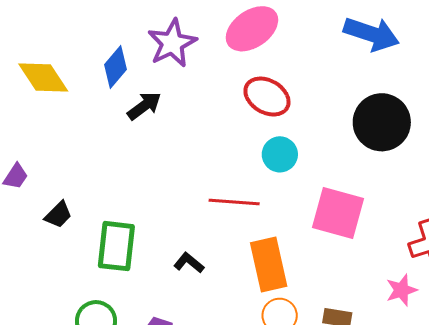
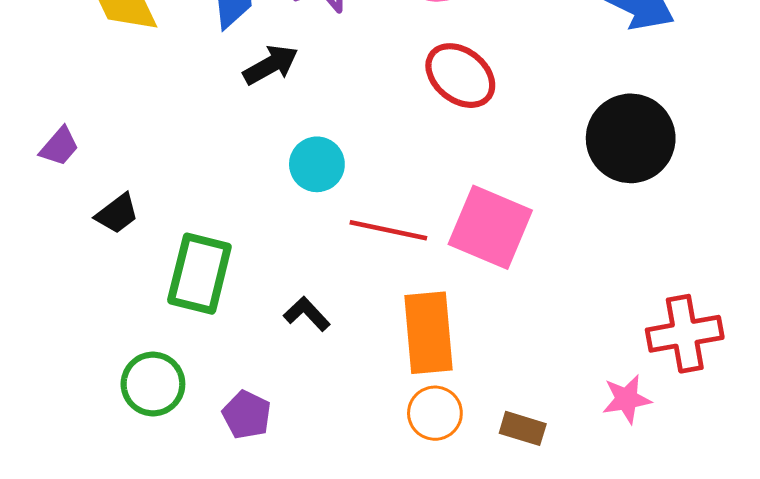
cyan circle: (280, 154) -> (317, 164), moved
pink square: (338, 213) -> (490, 227), moved

